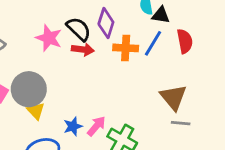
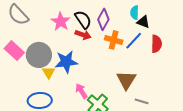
brown triangle: (173, 97) -> (126, 80), moved
yellow triangle: (36, 111) -> (49, 72), moved
blue star: (73, 126) -> (66, 62), moved, size x1.6
pink arrow: (96, 126) -> (81, 91), turned -84

